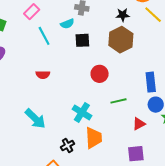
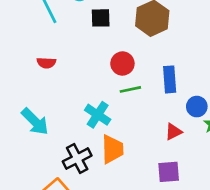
blue rectangle: (151, 82) -> (170, 79), moved
green line: (119, 101) -> (130, 89), moved
black cross: (67, 145) -> (77, 159), size x1.5

